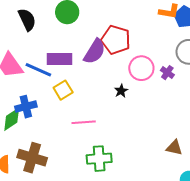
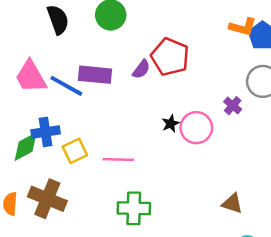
purple semicircle: (95, 52) -> (141, 69), size x0.6
pink circle: (141, 68) -> (196, 128), moved
yellow square: (63, 90) -> (75, 151), moved

